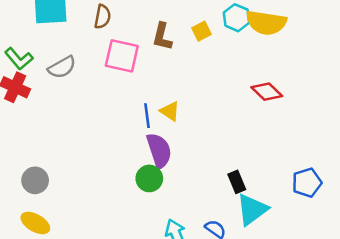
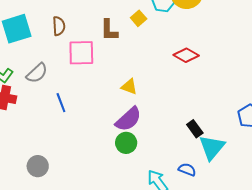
red diamond: (267, 92) -> (186, 55), moved
blue line: (147, 116) -> (61, 103), moved
purple semicircle: (159, 150) -> (128, 119), turned 80

